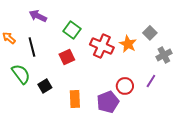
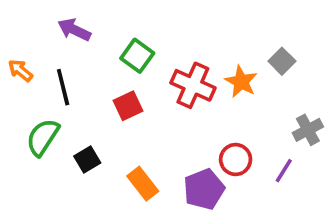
gray cross: (164, 55) -> (308, 130), moved
green semicircle: (21, 74) -> (43, 137), turned -110
purple line: (151, 81) -> (284, 171), moved
orange rectangle: (75, 99) -> (143, 184), turned -36

